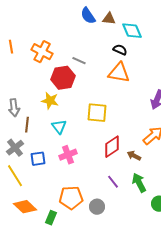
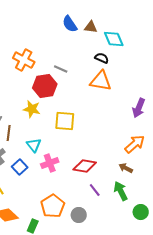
yellow square: (97, 113) -> (65, 121), moved
cyan triangle: (59, 127) -> (34, 145), moved
red diamond: (112, 147) -> (85, 166), moved, turned 45
brown arrow: (134, 156) -> (126, 168), moved
blue square: (38, 159) -> (20, 167), turned -35
orange pentagon: (71, 198) -> (53, 206), turned -30

